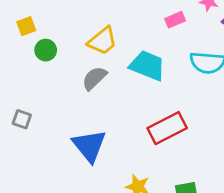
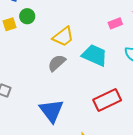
green circle: (46, 50) -> (27, 16), moved

